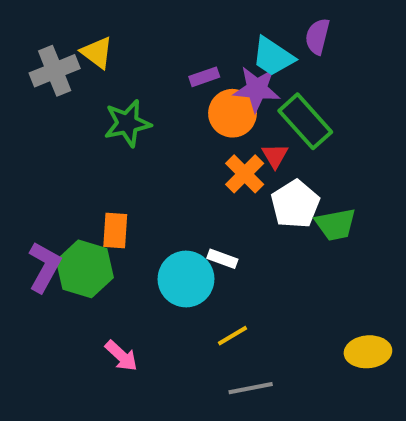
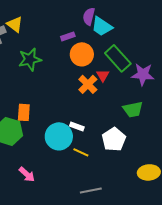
purple semicircle: (317, 36) -> (89, 16), moved
purple star: (257, 89) -> (143, 74), moved
white pentagon: (295, 204) -> (114, 139), moved
yellow line: (232, 336) -> (81, 152), moved, turned 56

